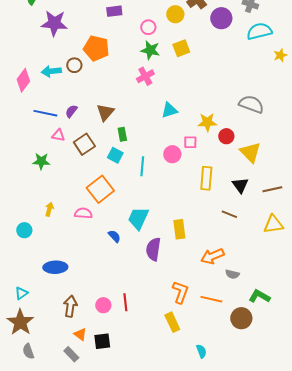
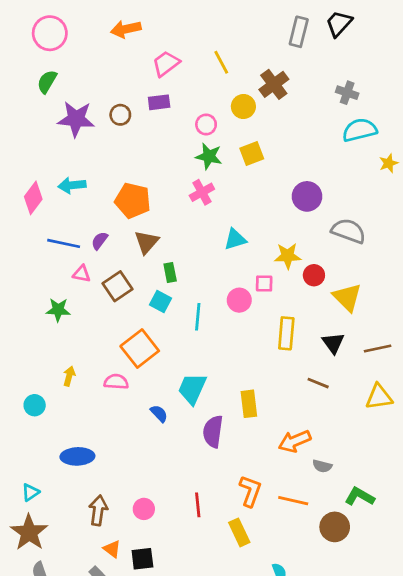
purple circle: (221, 18) -> (307, 196), moved
orange pentagon: (96, 48) -> (133, 201), moved
brown circle: (74, 65) -> (120, 115), moved
red line: (125, 302) -> (198, 505), moved

